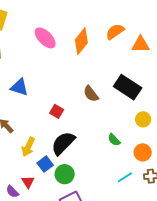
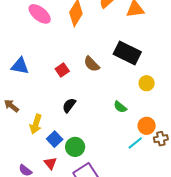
red square: (57, 111) -> (62, 70), moved, turned 32
black semicircle: (63, 143) -> (69, 105), moved, size x0.6
orange circle: (143, 152) -> (147, 126), moved
red triangle: (28, 182) -> (50, 163), moved

